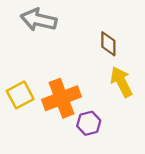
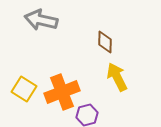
yellow square: (20, 95) -> (24, 89), turned -30

